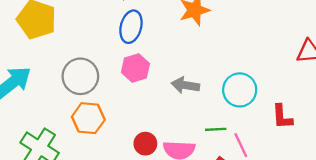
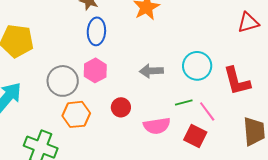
pink hexagon: (135, 68) -> (95, 70), moved
red L-shape: (282, 117) -> (237, 81), size x1.4
red circle: (145, 144) -> (121, 107), moved

